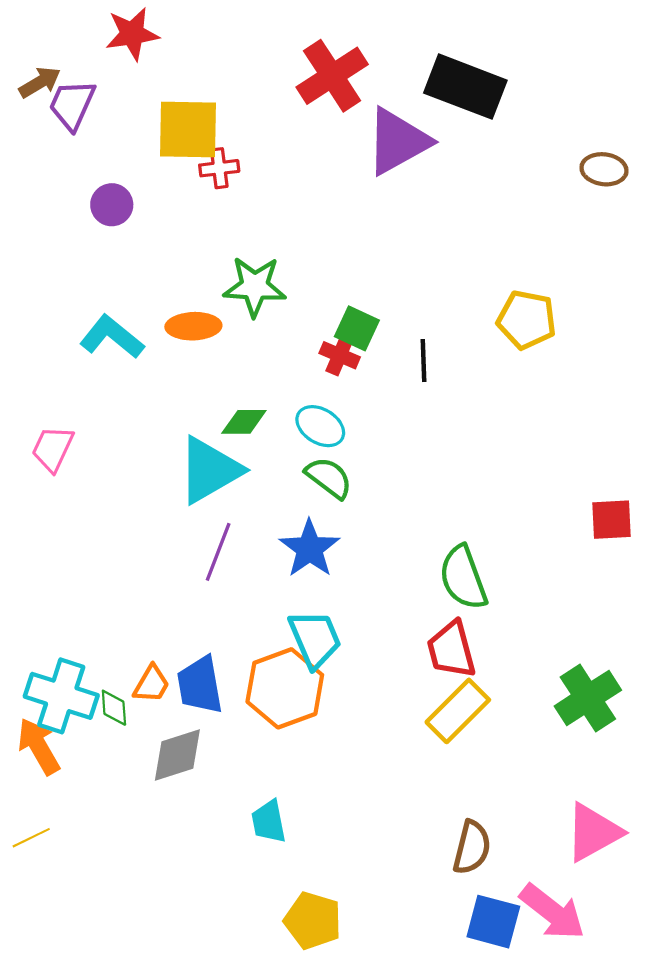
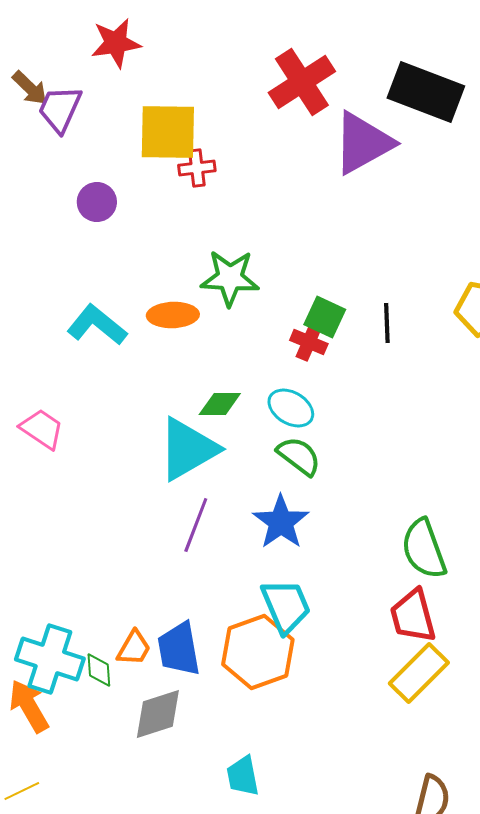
brown arrow: (40, 82) -> (30, 88), turned 75
black line: (423, 361) -> (387, 323), moved
pink trapezoid: (53, 449) -> (42, 429), turned 99

